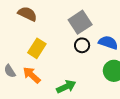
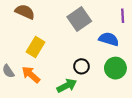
black circle: (82, 45) -> (81, 66), moved

